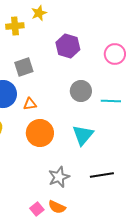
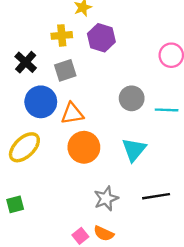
yellow cross: (15, 26) -> (62, 35), moved
purple hexagon: (68, 46) -> (101, 38), moved
orange triangle: (30, 104) -> (72, 113), size x1.5

